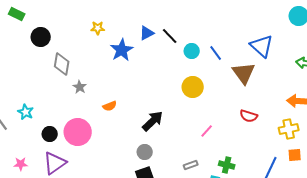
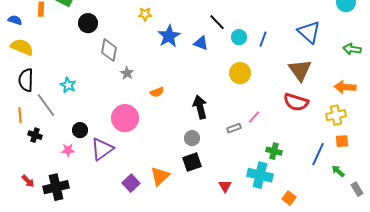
blue triangle: (147, 33) -> (201, 43), moved, turned 49
blue line: (216, 53) -> (263, 39), turned 56
brown triangle: (244, 73) -> (300, 70), moved
cyan star: (26, 112) -> (68, 85), moved
red semicircle: (249, 116) -> (296, 102), size x1.4
black arrow: (153, 121) -> (200, 107), turned -60
black circle: (50, 134) -> (80, 130), moved
gray rectangle: (191, 165) -> (234, 128), moved

